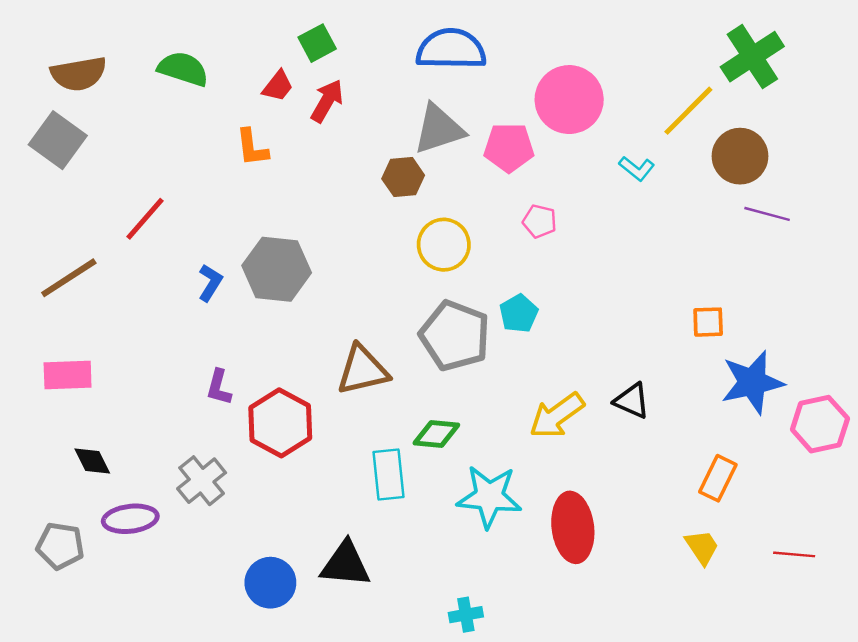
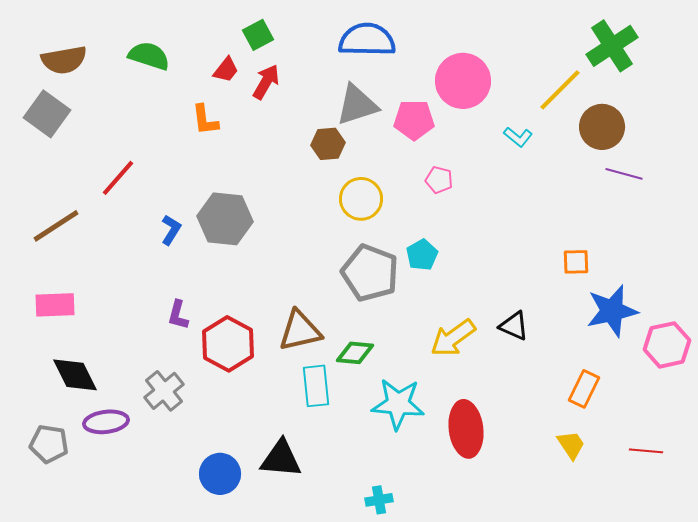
brown triangle: (363, 370) -> (300, 331), moved
black diamond: (92, 461) -> (75, 375), size x1.5

